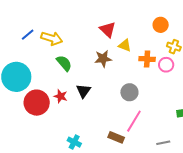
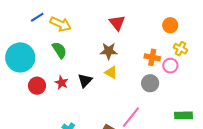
yellow triangle: (125, 45) -> (111, 72), moved
green semicircle: (64, 63) -> (59, 50), moved
gray circle: (129, 92) -> (150, 83), moved
red circle: (37, 103) -> (37, 86), size x0.7

